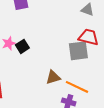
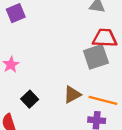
black square: (22, 46) -> (30, 99), moved

